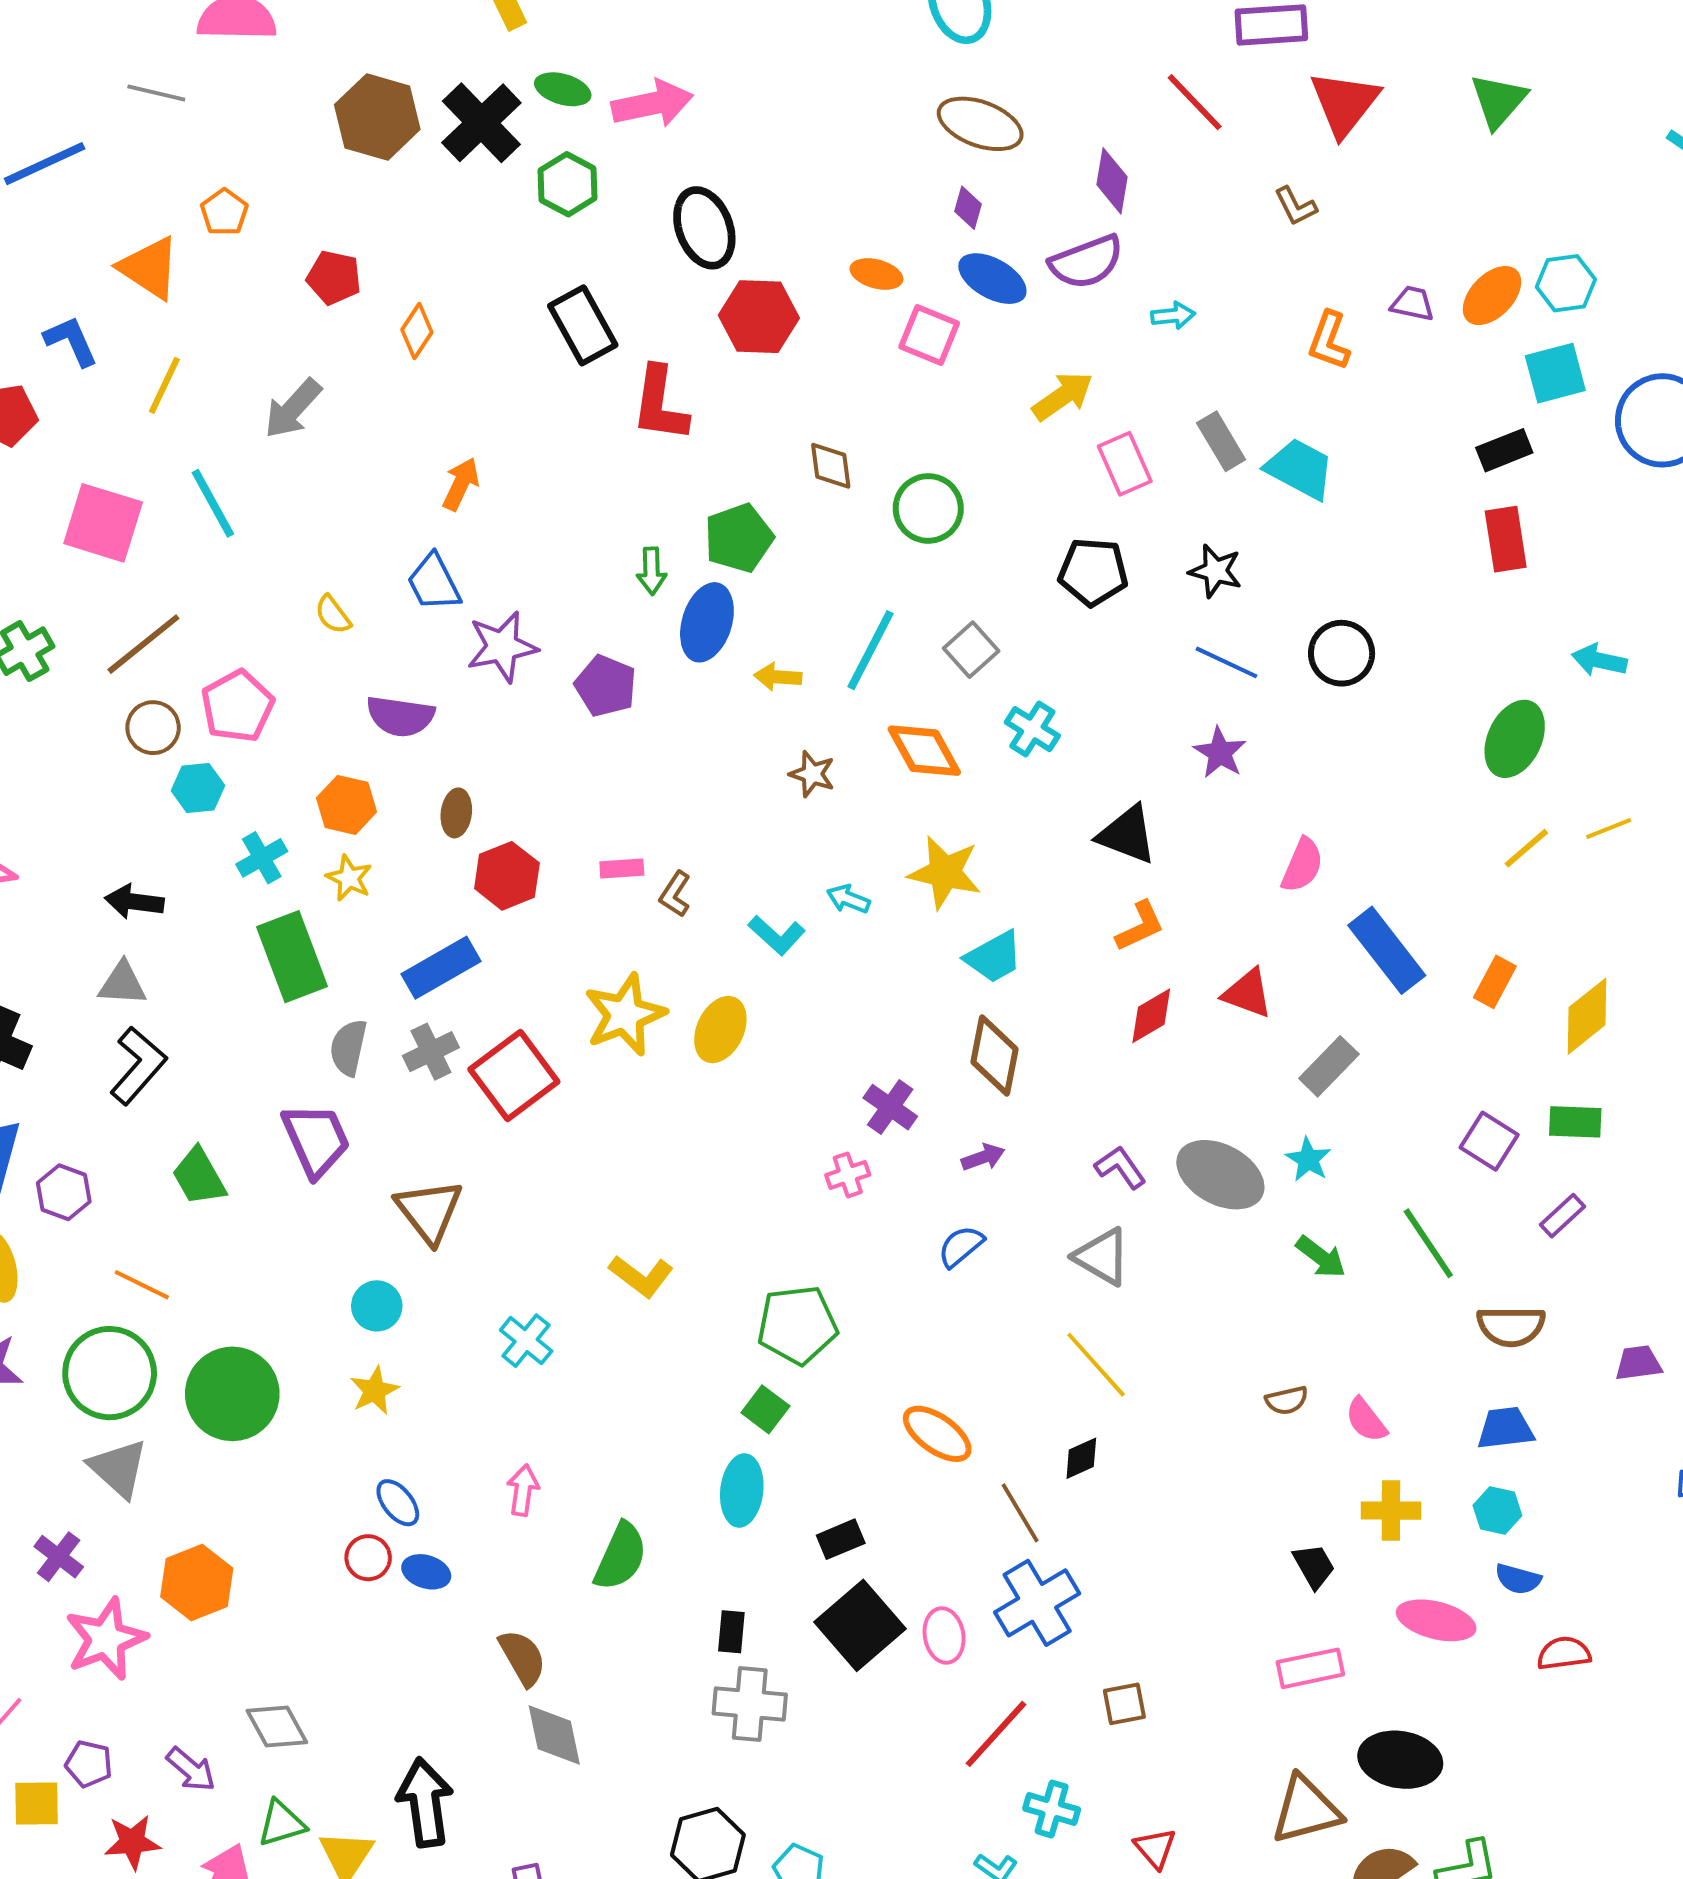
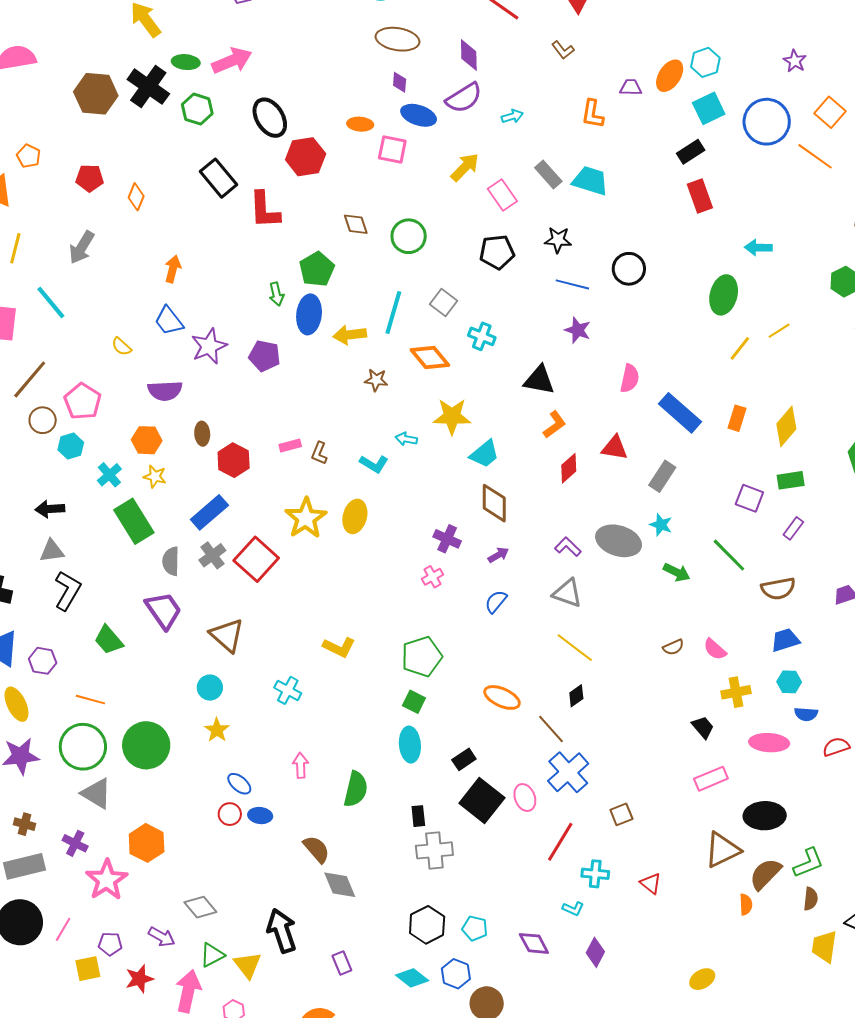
yellow arrow: (778, 677) -> (350, 335), size x1.4

